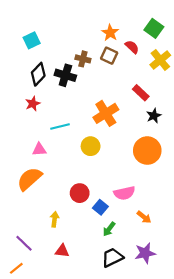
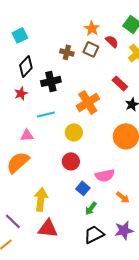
black cross: (65, 75) -> (51, 81), moved, turned -30
red circle: (80, 193) -> (71, 161), moved
yellow arrow: (55, 219) -> (41, 199), size x1.6
red triangle: (62, 251) -> (48, 228), size x1.5

